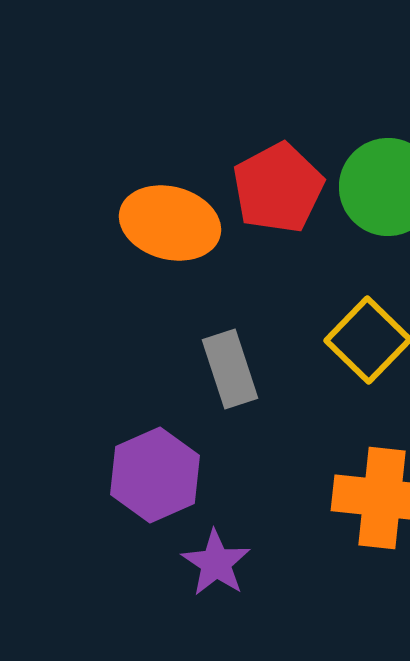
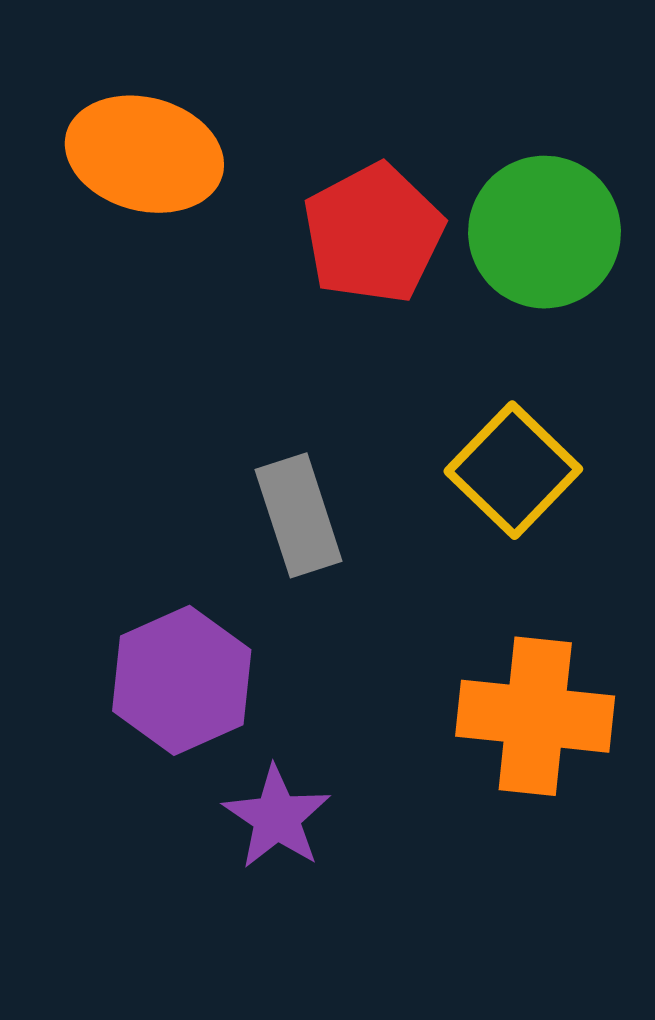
orange ellipse: (170, 223) -> (144, 154), moved

